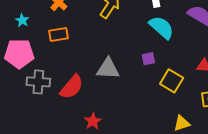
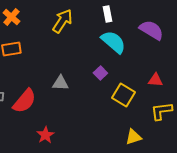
purple square: (148, 59) -> (100, 73), turned -32
gray triangle: (108, 69) -> (60, 83), size x0.7

